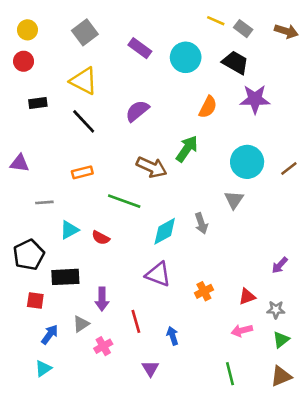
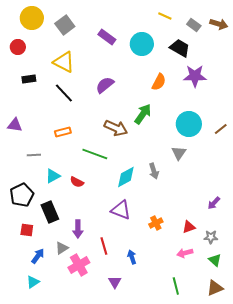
gray rectangle: (243, 29) -> (194, 25), moved
yellow circle: (27, 30) -> (32, 18), moved, size x1.5
black rectangle: (65, 277) -> (50, 212), turned 70
green triangle: (281, 340) -> (215, 260), turned -40
pink cross: (103, 346) -> (79, 265), size x1.5

